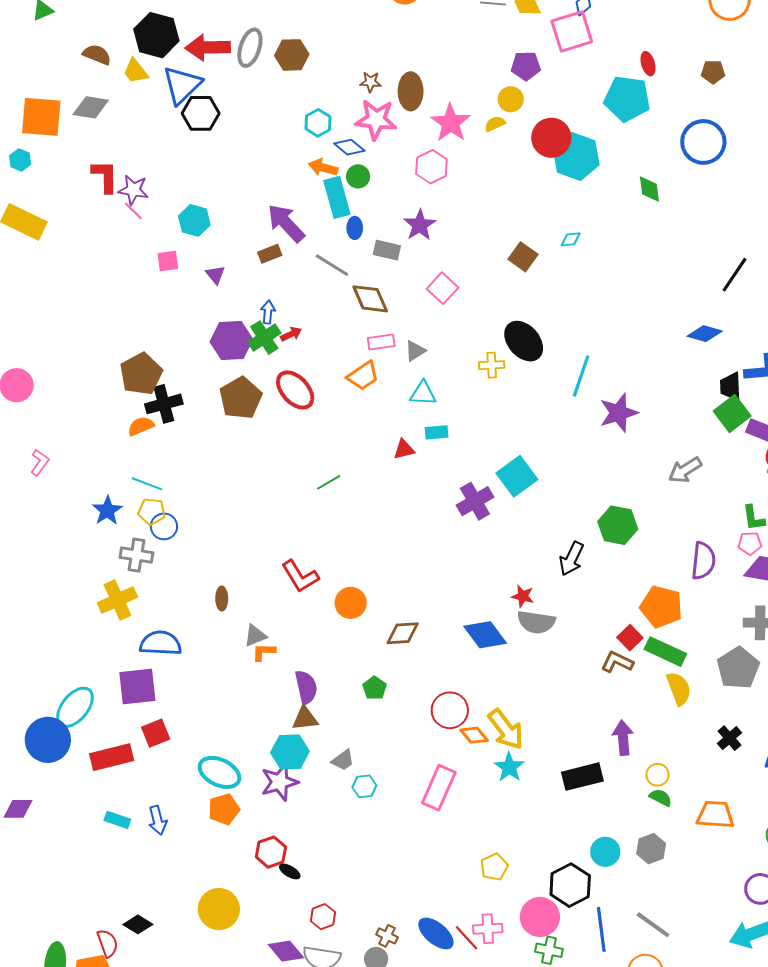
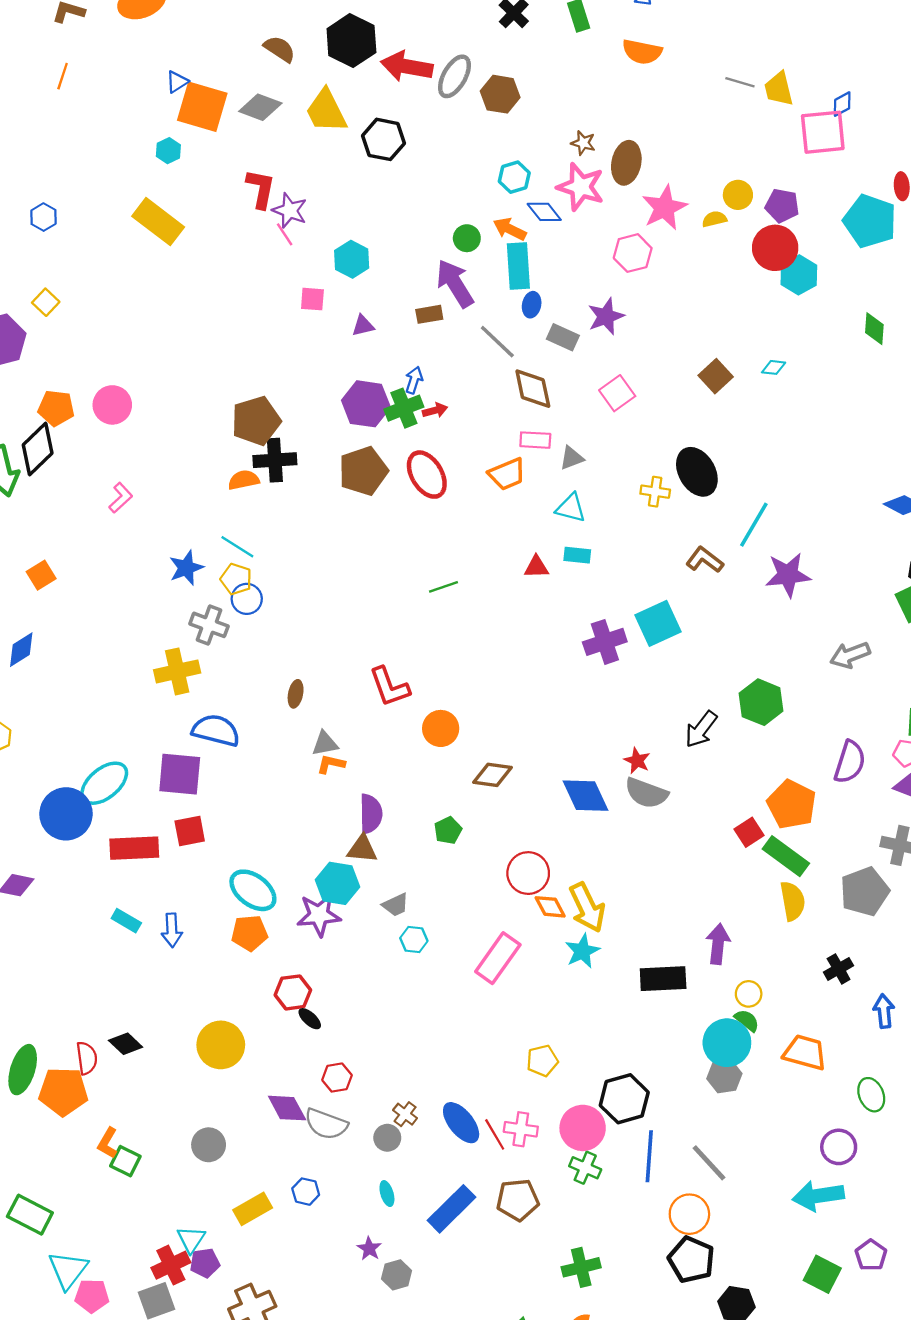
purple pentagon: (526, 66) -> (782, 206), moved
yellow trapezoid: (136, 71) -> (326, 111), moved, size x1.5
blue triangle: (182, 85) -> (177, 82), moved, size x0.5
cyan hexagon: (576, 157) -> (799, 275), size x0.7
green circle: (358, 176) -> (467, 238), moved
purple triangle: (215, 275) -> (363, 326), turned 45
brown L-shape: (617, 662) -> (705, 560), moved
cyan circle: (605, 852) -> (727, 1043), moved, size x1.4

